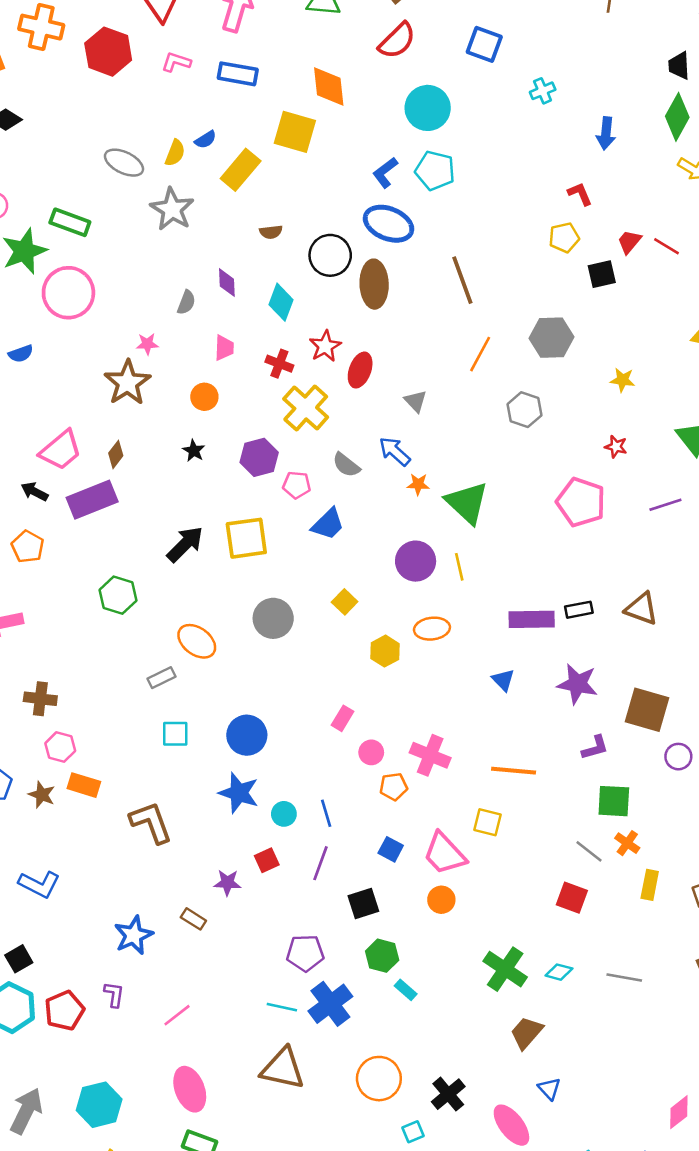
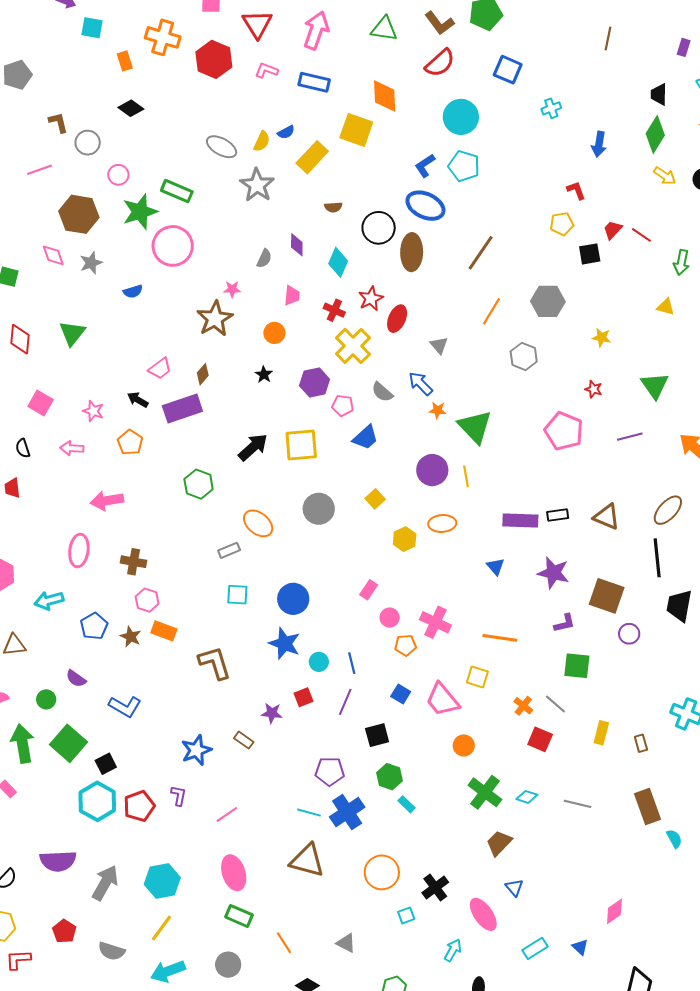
brown line: (462, 280) -> (481, 253), turned 51
pink trapezoid: (61, 450) -> (160, 369), size x0.7
orange cross: (627, 843) -> (523, 706), moved
orange circle: (441, 900) -> (464, 745), moved

